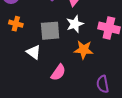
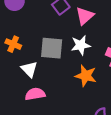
orange cross: (16, 24) -> (13, 44), moved
pink semicircle: (58, 72) -> (35, 94), moved, turned -144

